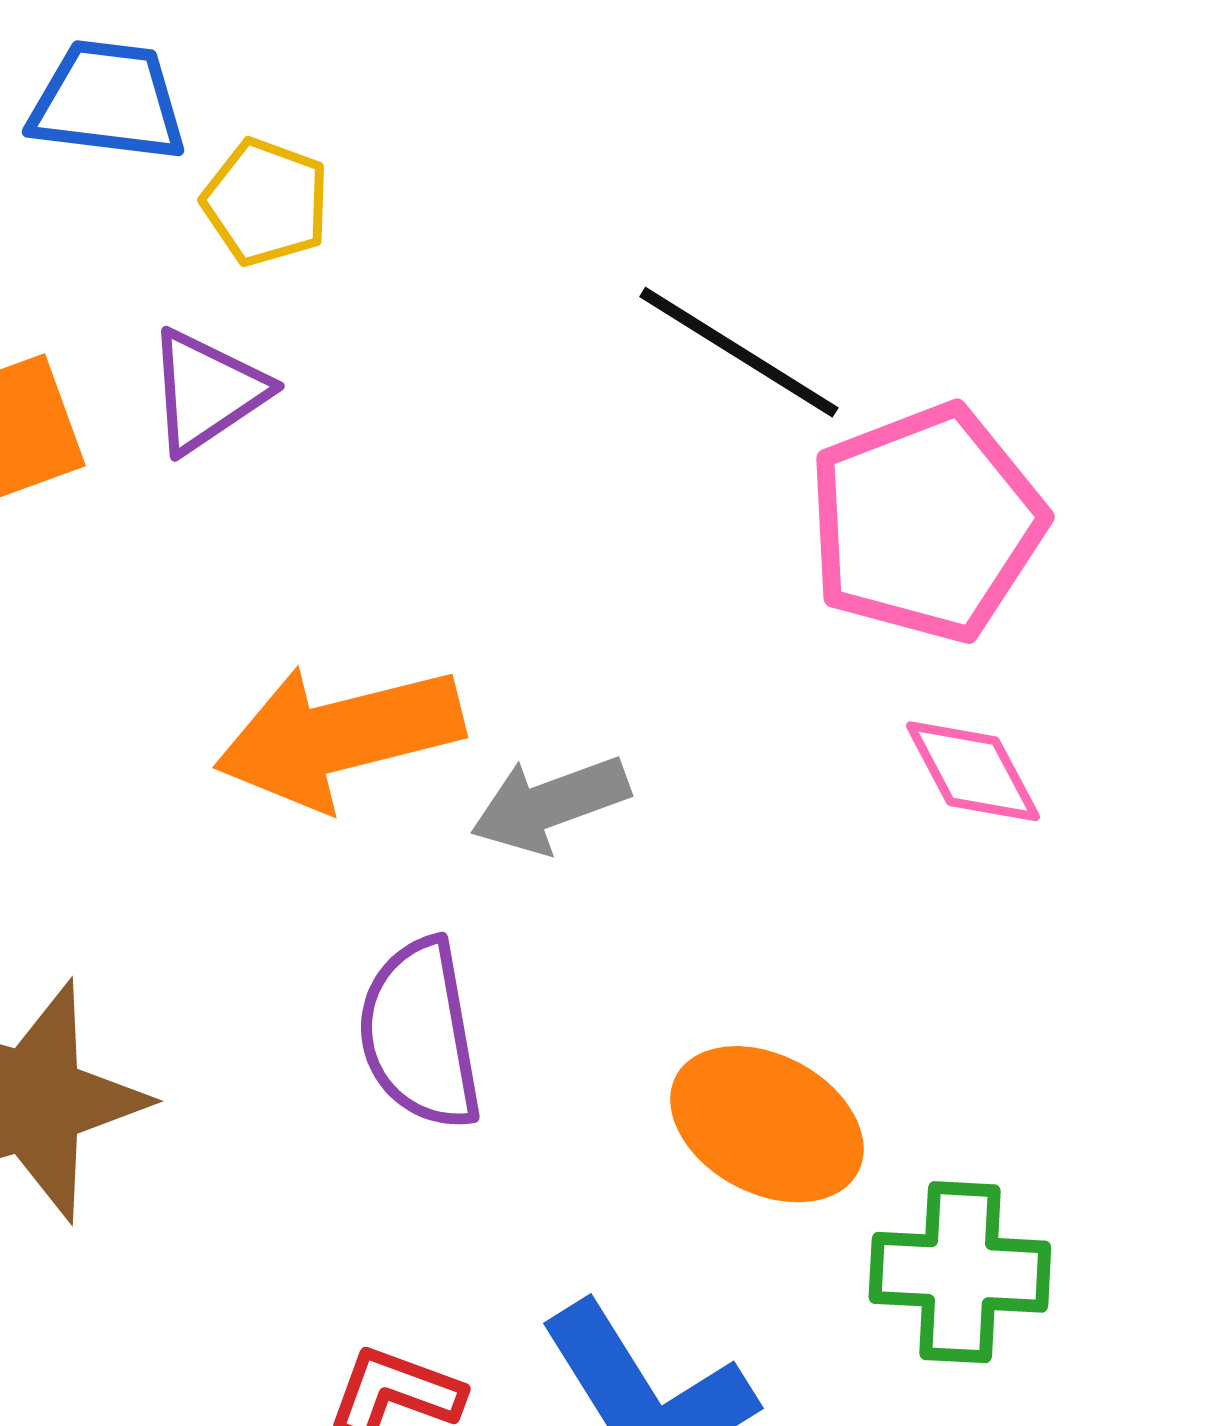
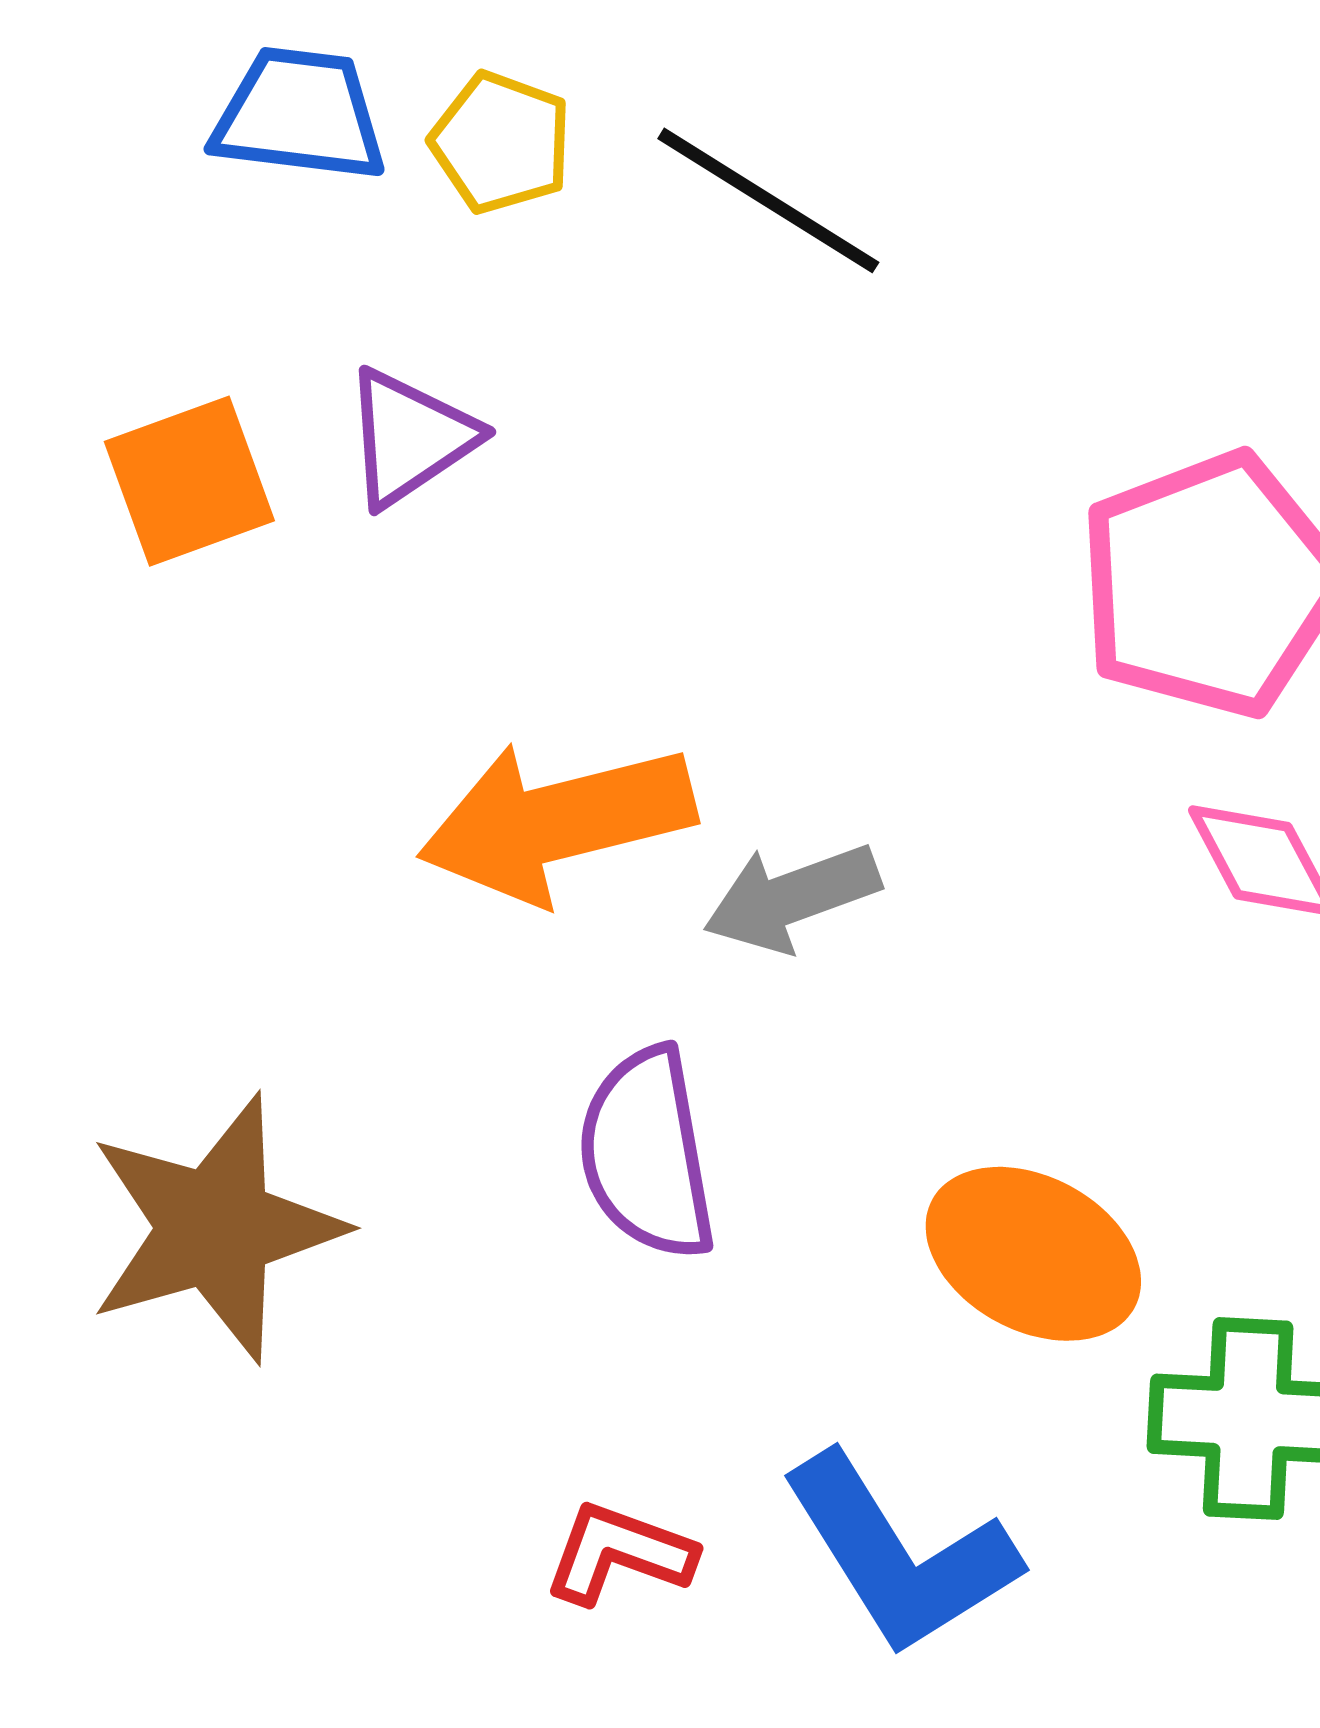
yellow pentagon: (266, 202) -> (501, 143), moved
black line: (739, 352) -> (768, 200), moved

